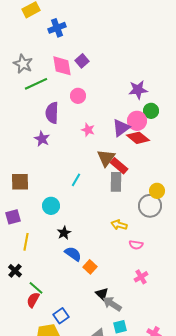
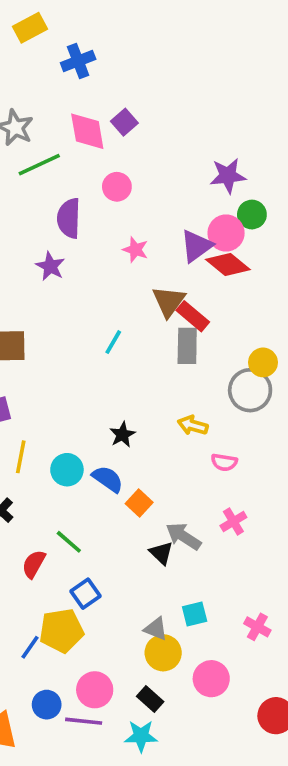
cyan circle: (51, 206) -> (67, 470), moved
black star: (64, 233) -> (122, 435), moved
green line: (36, 288) -> (69, 542), moved
gray arrow: (112, 304) -> (183, 536), moved

